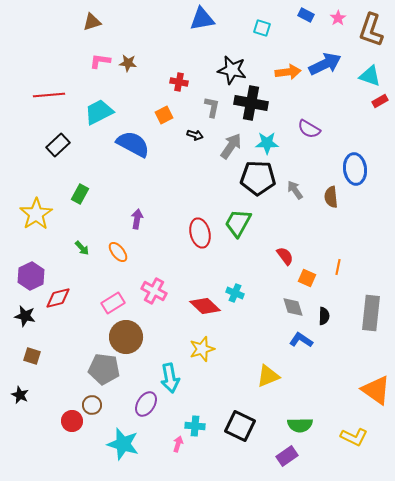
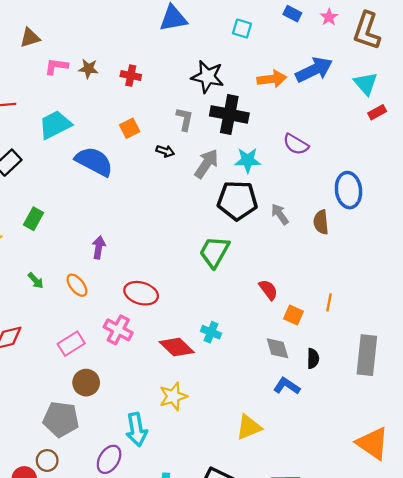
brown triangle: (92, 22) -> (30, 38), moved
cyan triangle: (370, 76) -> (366, 84), turned 30
red cross: (179, 82) -> (131, 76), moved
red ellipse: (200, 233) -> (141, 293), moved, turned -60
brown circle: (126, 337) -> (86, 383), size x0.7

